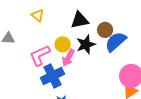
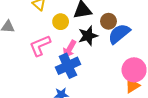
yellow circle: (63, 44) -> (61, 22), moved
blue cross: (52, 76) -> (68, 66), moved

